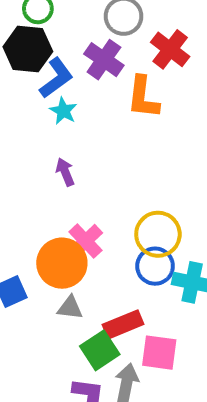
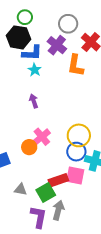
blue L-shape: (56, 78) -> (32, 53), turned 35
orange circle: (62, 263) -> (29, 147), size x0.6
gray triangle: (70, 308) -> (21, 189), moved
pink square: (159, 353) -> (75, 176), moved

